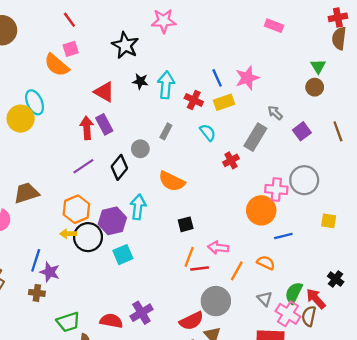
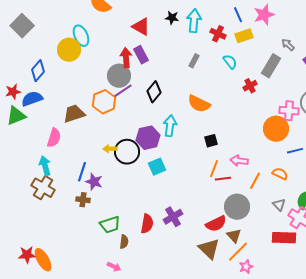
gray circle: (140, 149) -> (119, 76), moved, size x1.5
orange hexagon: (76, 209) -> (104, 102), moved
red semicircle: (111, 321) -> (147, 224), turned 90

